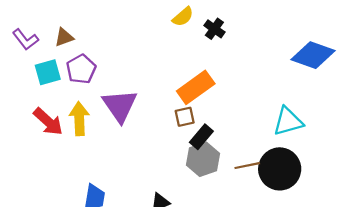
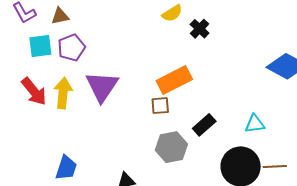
cyan triangle: (288, 121) -> (255, 124), size x0.7
black rectangle: (201, 137) -> (204, 125), moved
brown line: (247, 166) -> (275, 167), moved

